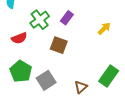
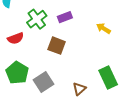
purple rectangle: (67, 18) -> (65, 17), turned 32
yellow arrow: (104, 29) -> (104, 28), turned -104
green rectangle: (109, 76) -> (108, 77), turned -60

